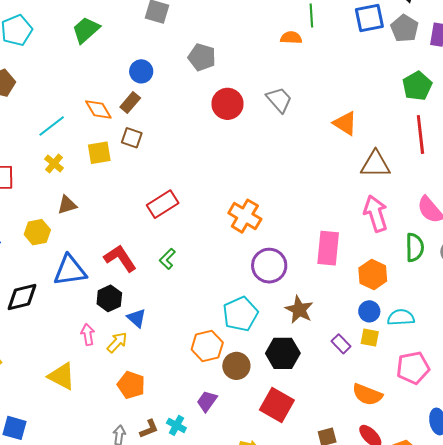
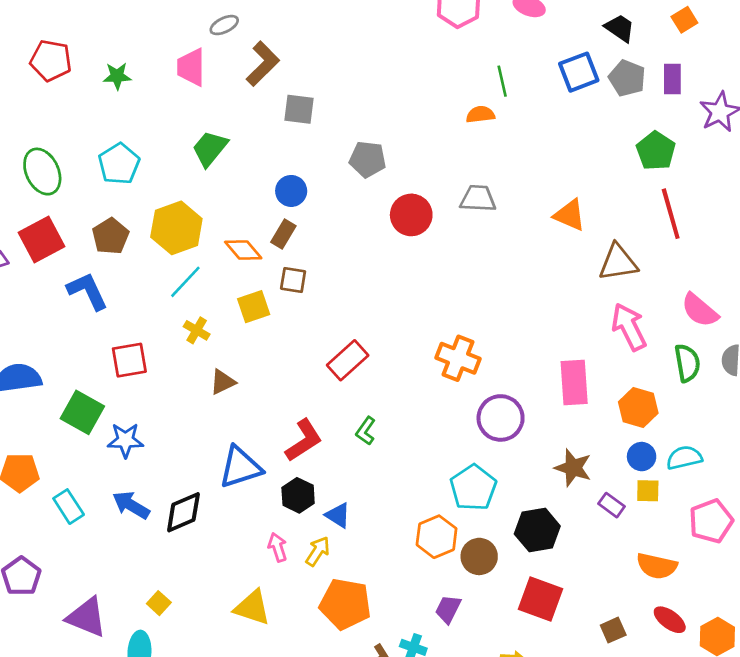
gray trapezoid: (279, 100) -> (478, 199), turned -36
yellow hexagon: (37, 232) -> (176, 228), moved, size x1.5
red L-shape: (120, 258) -> (304, 440), turned 100
brown star: (299, 310) -> (573, 468), moved
orange pentagon: (131, 385) -> (345, 604), size x1.4

